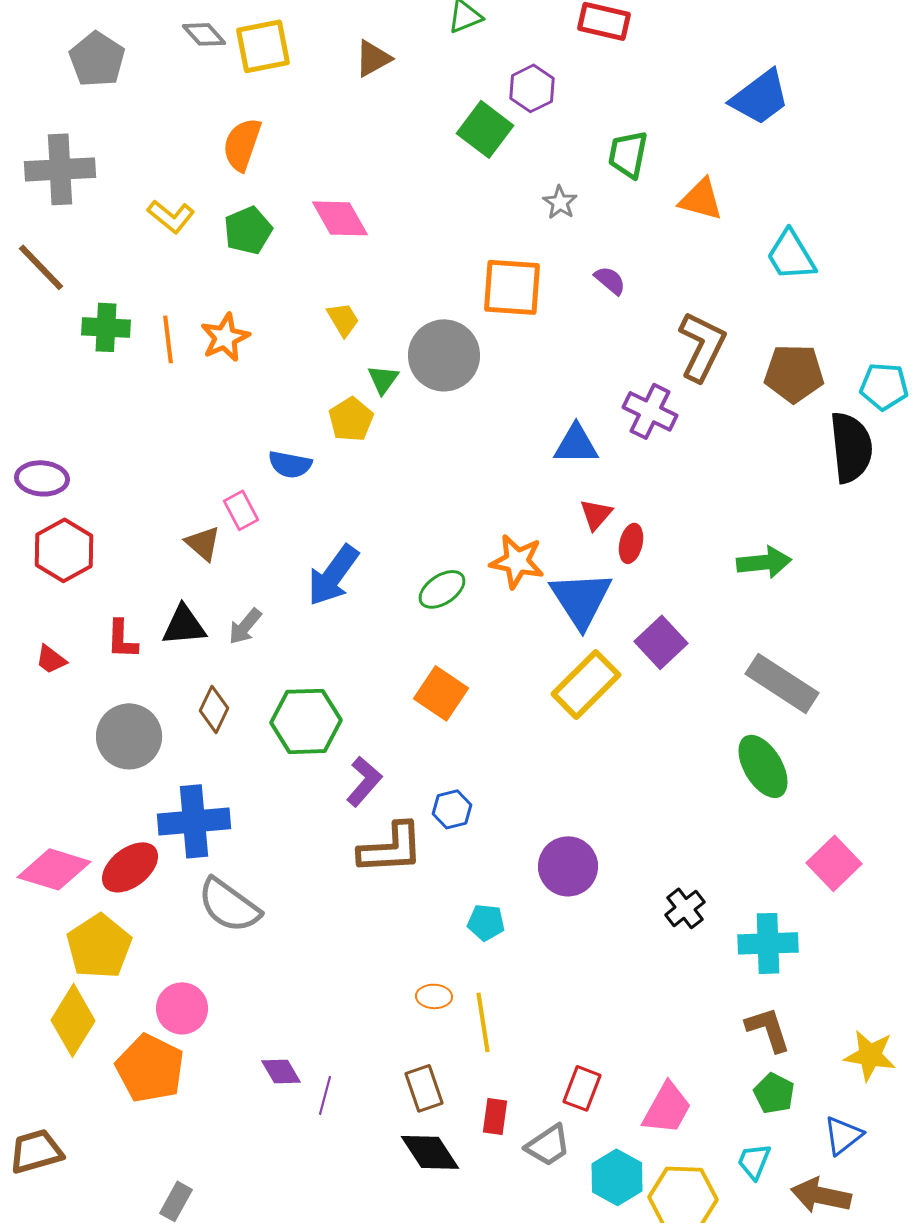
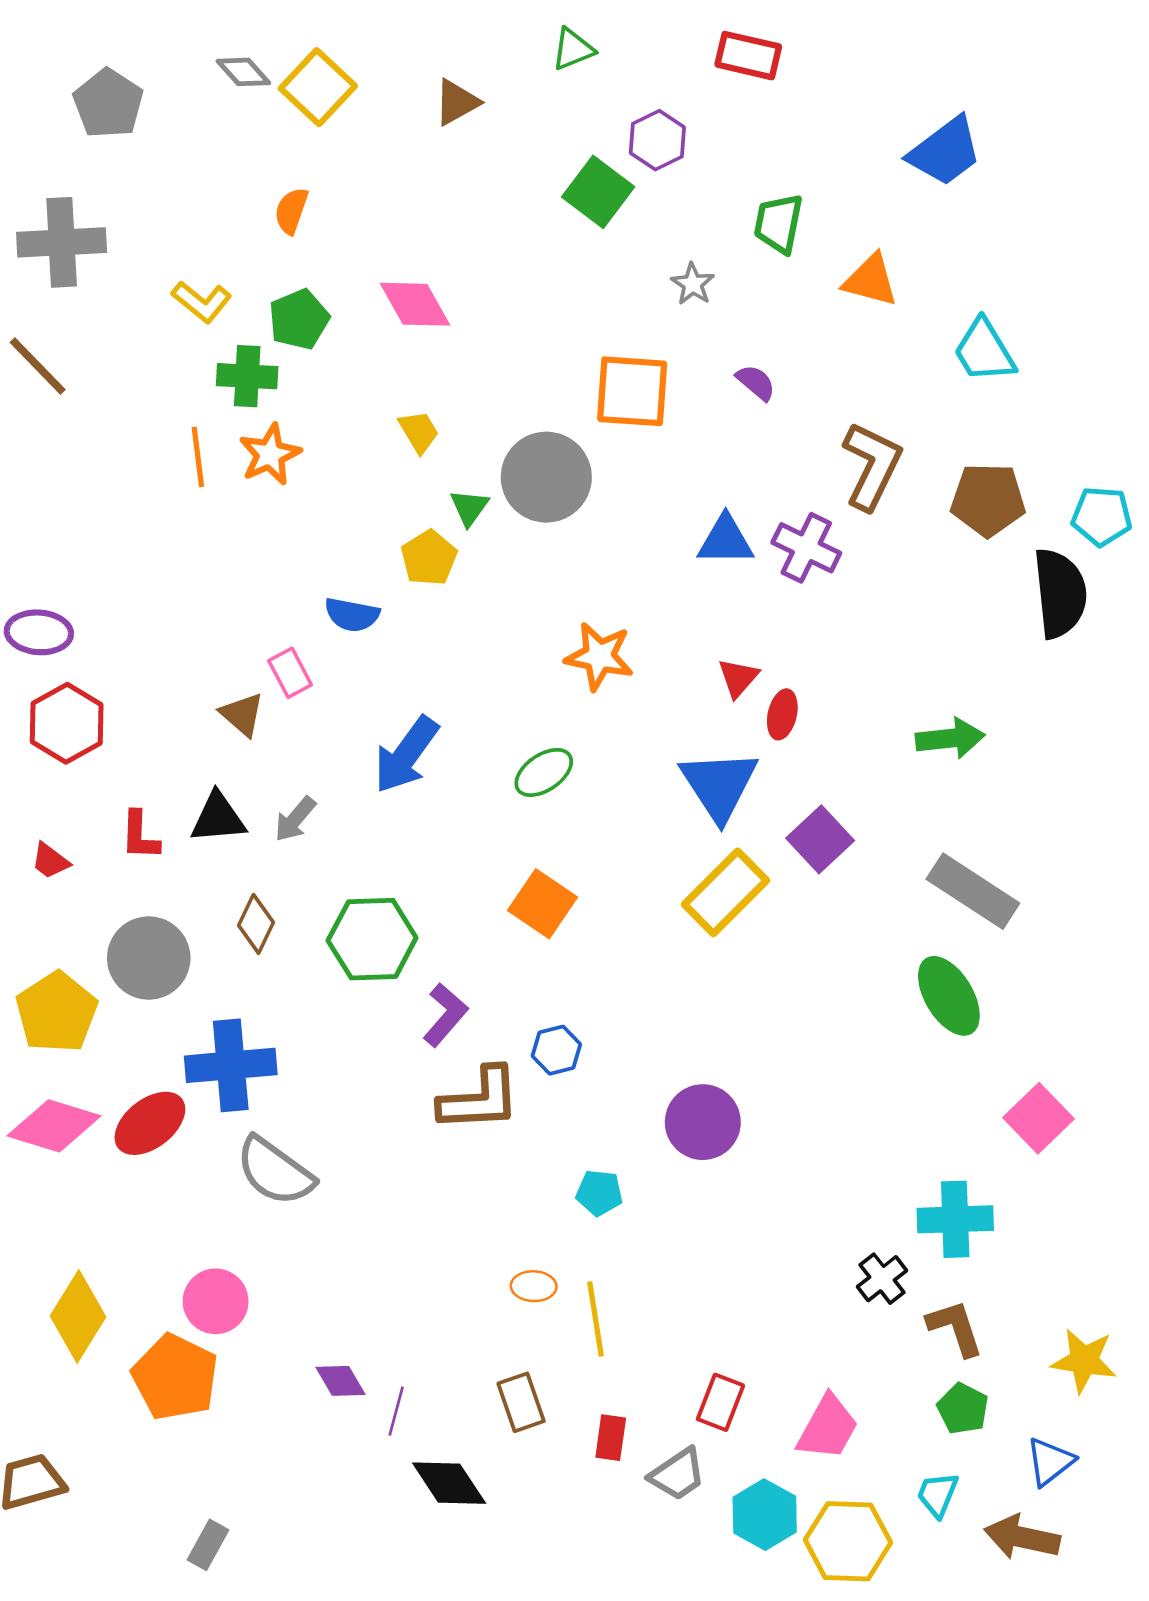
yellow square: (263, 46) -> (318, 87), turned -36
orange semicircle: (242, 144) -> (291, 211), size x0.7
green cross: (106, 327) -> (247, 376), moved
blue triangle: (576, 444) -> (726, 540), moved
orange star: (517, 561) -> (599, 656), moved
black cross: (685, 908) -> (882, 1279), moved
yellow pentagon: (99, 946) -> (57, 1012), moved
black diamond: (430, 1152) -> (449, 1483), moved

